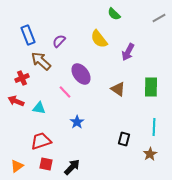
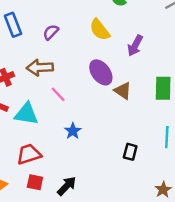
brown arrow: (41, 61) -> (40, 68), moved, turned -45
purple ellipse: (81, 74) -> (101, 72), moved
cyan triangle: (39, 108) -> (26, 114), size x1.5
brown star: (150, 154) -> (163, 190), moved

